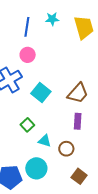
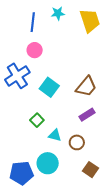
purple rectangle: (78, 121) -> (87, 115), turned 56

